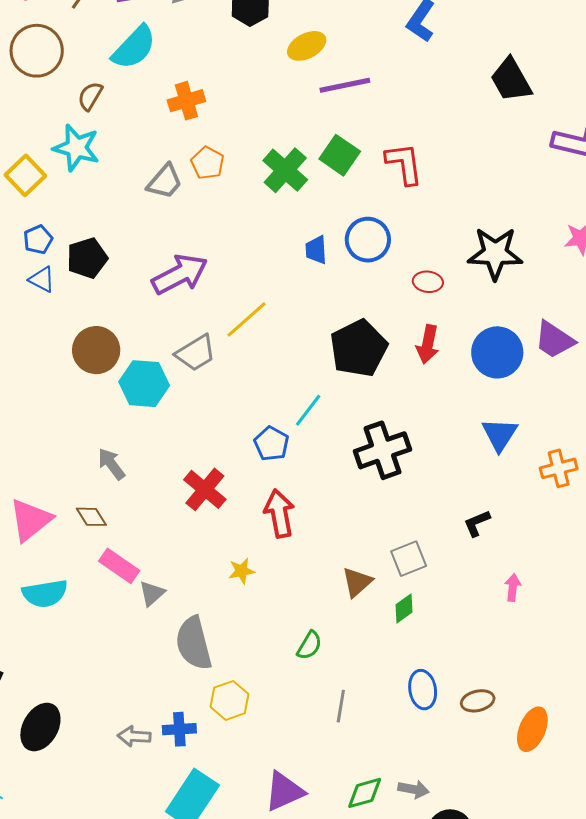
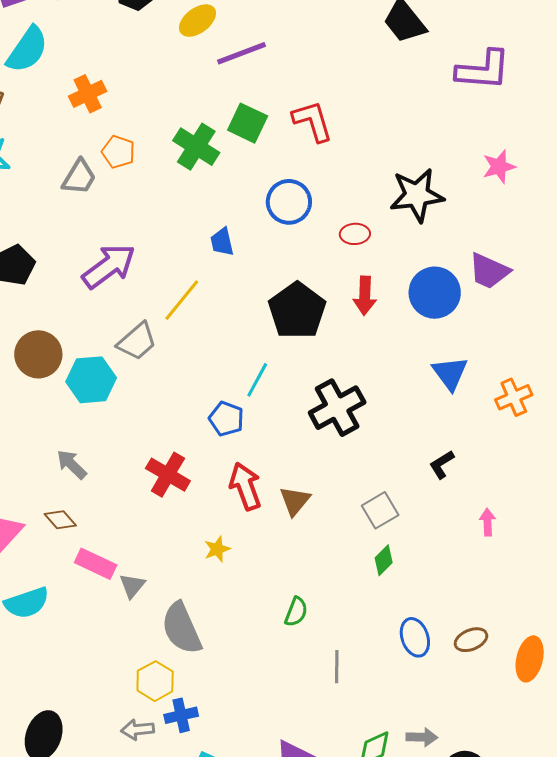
blue trapezoid: (316, 250) -> (222, 242), moved
brown triangle: (357, 582) -> (295, 501), moved
yellow hexagon: (230, 700) -> (155, 681), moved

